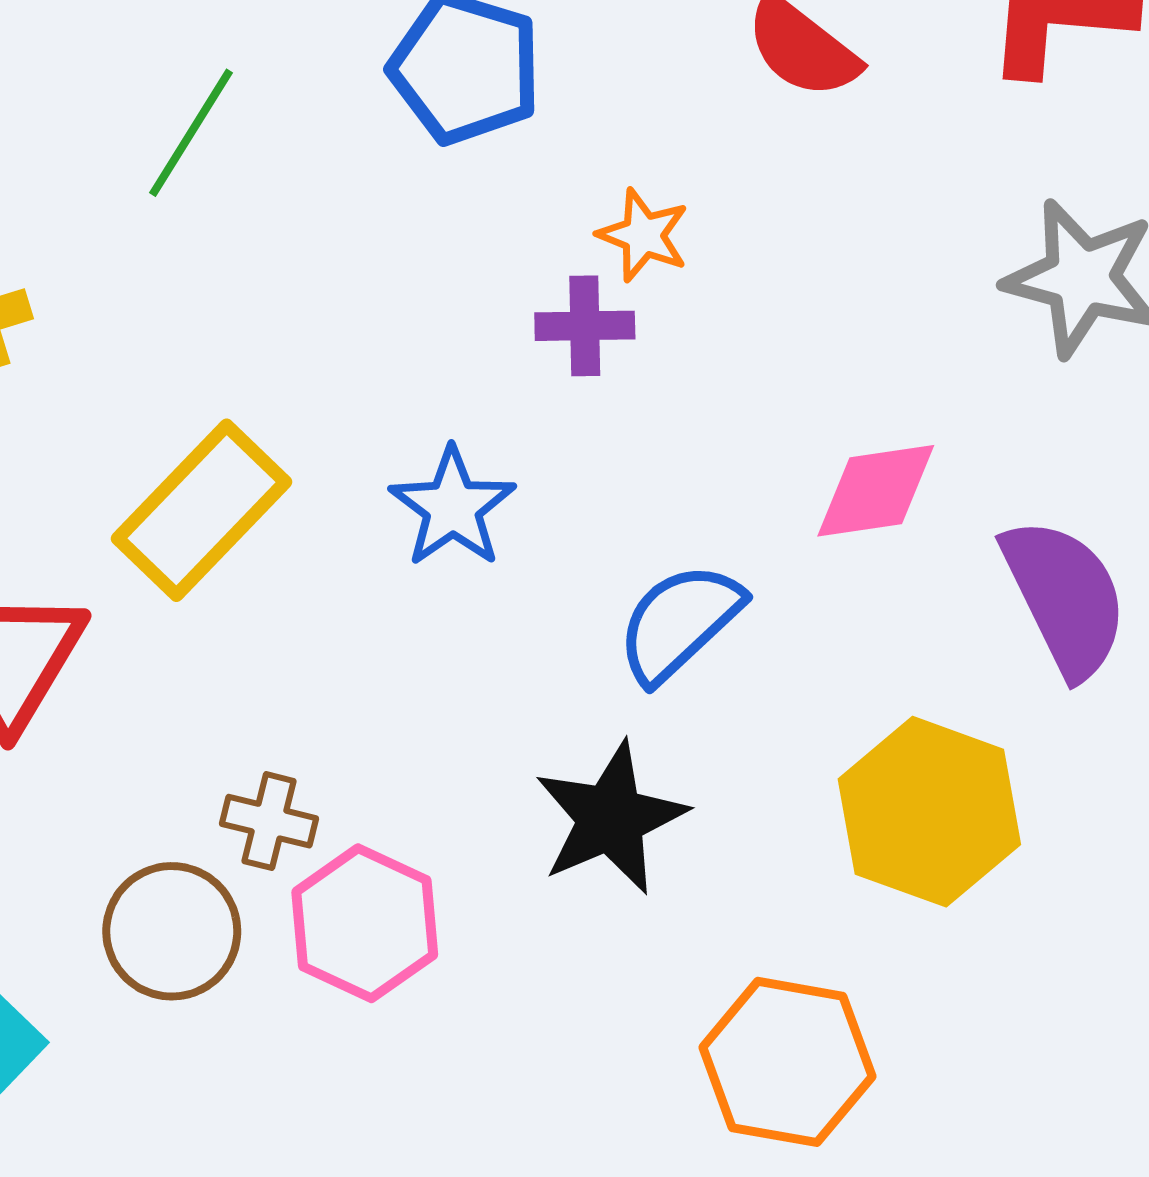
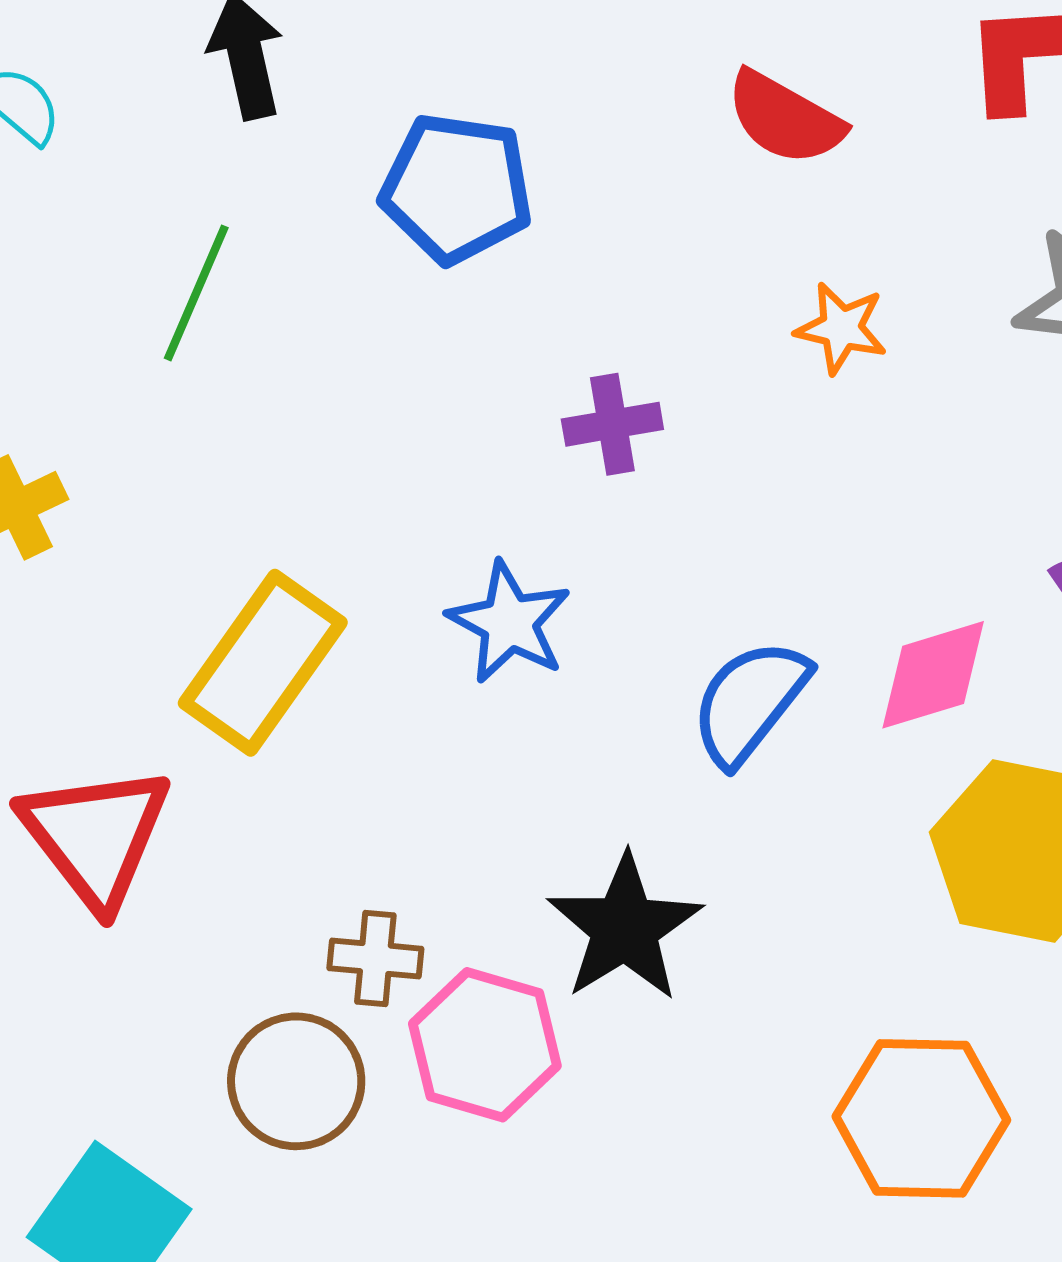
orange star: (643, 235) -> (841, 328), moved
pink diamond: (876, 491) -> (933, 675), moved
black star: (611, 818) -> (625, 928), moved

